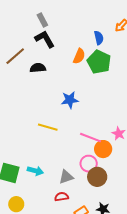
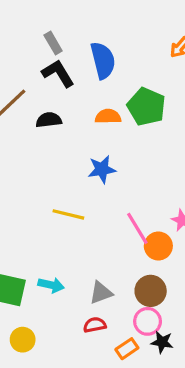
blue semicircle: (99, 38) -> (103, 60), moved, size x1.6
orange semicircle: (79, 56) -> (108, 116), moved, turned -112
pink line: (90, 138) -> (137, 228), turned 40
pink circle: (89, 164) -> (148, 321), moved

